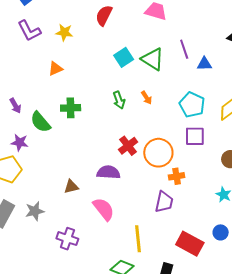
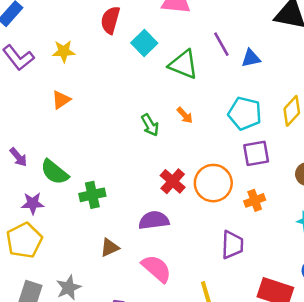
cyan square: (124, 57) -> (144, 43), moved
green cross: (71, 108) -> (92, 195), moved
orange cross: (177, 176) -> (255, 200), moved

